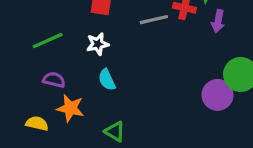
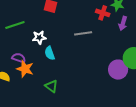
gray line: (154, 20) -> (83, 33), moved
white star: (98, 44) -> (39, 37), moved
purple semicircle: (54, 80) -> (19, 58), moved

